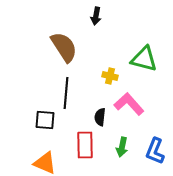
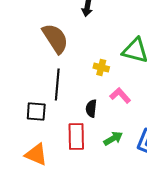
pink L-shape: (129, 104) -> (120, 95), size x0.7
green arrow: (122, 147) -> (113, 138), turned -132

